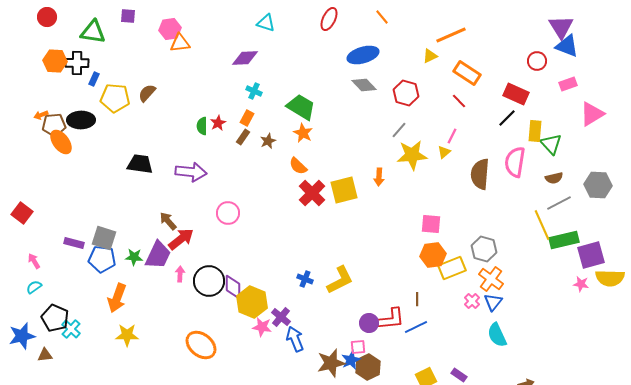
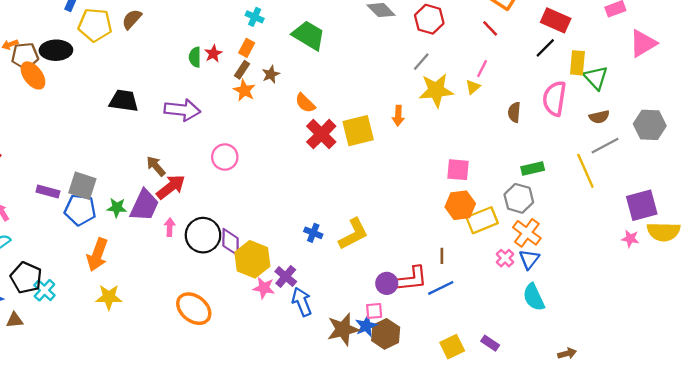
orange star: (303, 133) -> (244, 90), moved
brown semicircle: (480, 174) -> (514, 112), size x0.6
green rectangle: (564, 240) -> (533, 169), moved, size x0.7

